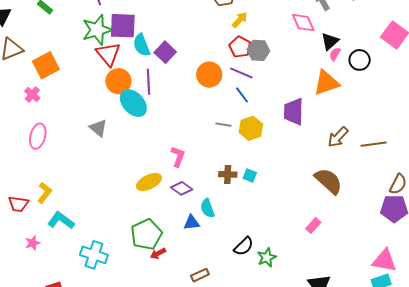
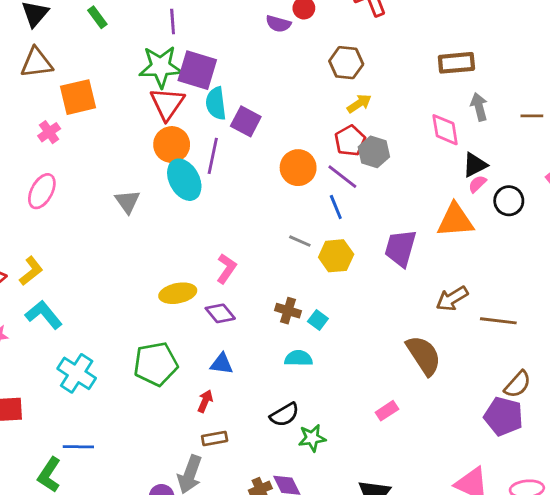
purple square: (165, 52) -> (246, 121), turned -30
cyan semicircle: (207, 208) -> (298, 358), moved, turned 96
red arrow: (158, 254) -> (205, 401), moved, turned 126

